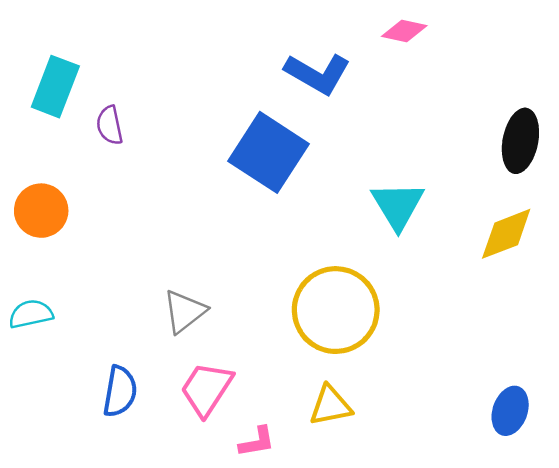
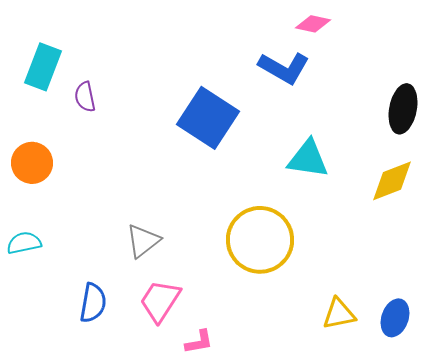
blue L-shape: (318, 74) -> (284, 68), moved
cyan triangle: (398, 205) -> (308, 159), turned -51
yellow triangle: (331, 406) -> (339, 314), moved

